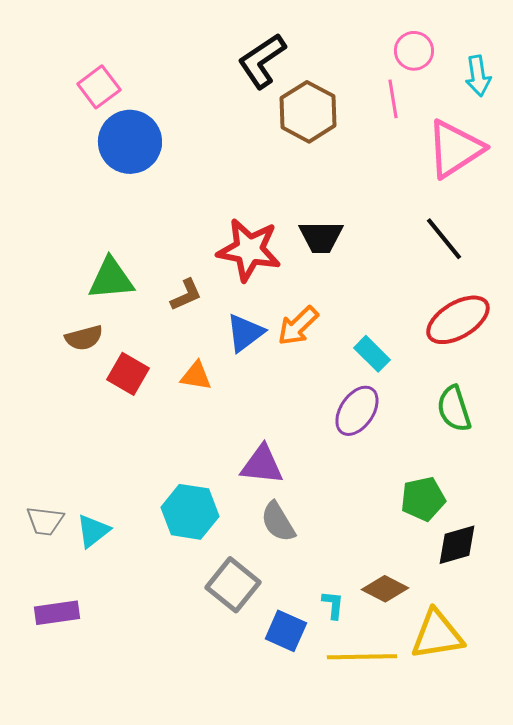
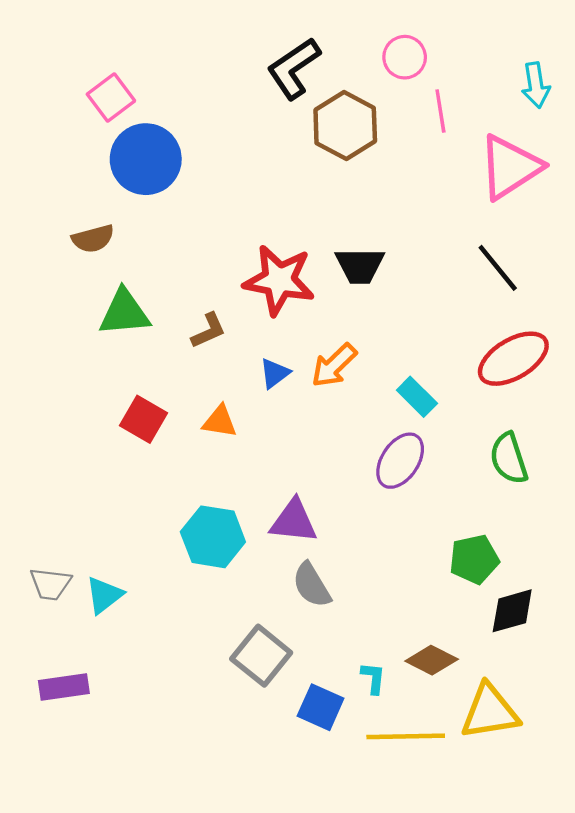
pink circle: (414, 51) -> (405, 57), moved
blue triangle: (245, 333) -> (275, 373), size x0.7
brown semicircle: (84, 338) -> (93, 239), moved
cyan hexagon: (190, 512) -> (213, 537), moved

